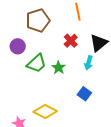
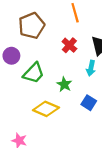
green star: (59, 68) -> (64, 84), moved
yellow diamond: (45, 112) -> (46, 109), moved

